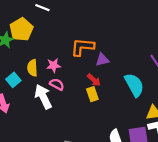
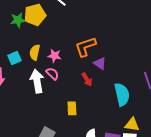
orange L-shape: (83, 47) -> (85, 47), turned -40
purple triangle: (102, 60) -> (100, 63), turned 32
yellow rectangle: (92, 94) -> (72, 108), moved

